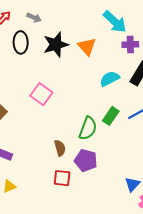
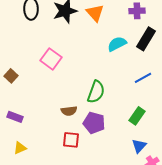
green rectangle: (111, 116) -> (137, 116), moved
brown semicircle: (60, 148) -> (69, 111), turned 98

